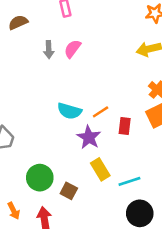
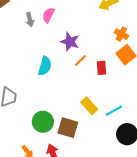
cyan semicircle: (69, 111) -> (45, 66), moved, turned -78
purple star: (89, 137) -> (70, 42), moved
brown square: (69, 191) -> (68, 128), size x1.5

